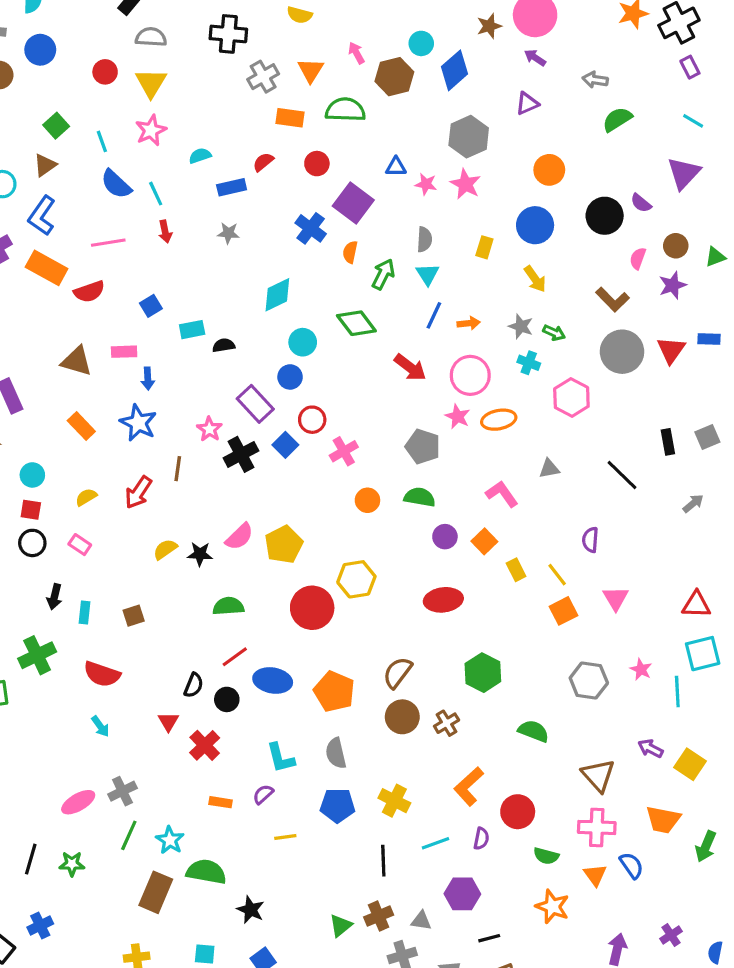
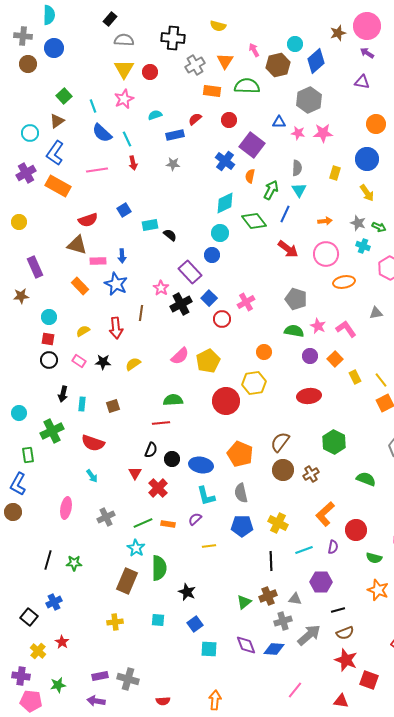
red circle: (105, 72) -> (150, 72), moved
purple triangle: (527, 103) -> (362, 82), turned 35
gray hexagon: (469, 137) -> (309, 100), moved
pink star: (465, 184) -> (323, 133), turned -30
red semicircle: (89, 292) -> (88, 220), moved
cyan diamond: (277, 295) -> (225, 203), moved
blue line: (434, 315) -> (285, 214), moved
black semicircle: (224, 345) -> (170, 235), turned 48
pink rectangle: (124, 352) -> (98, 261), moved
pink star: (458, 416) -> (318, 326), moved
red circle: (312, 420) -> (222, 319), moved
red arrow: (138, 492) -> (116, 328), turned -40
orange circle: (367, 500) -> (264, 352), moved
black star: (200, 554) -> (103, 362), moved
red line: (235, 657) -> (161, 423), moved, turned 30
blue ellipse: (273, 680) -> (201, 465), moved
pink ellipse: (78, 802) -> (66, 508), moved, turned -50
green line: (129, 835) -> (143, 523), moved, turned 42
green semicircle: (206, 872) -> (159, 568), turned 80

